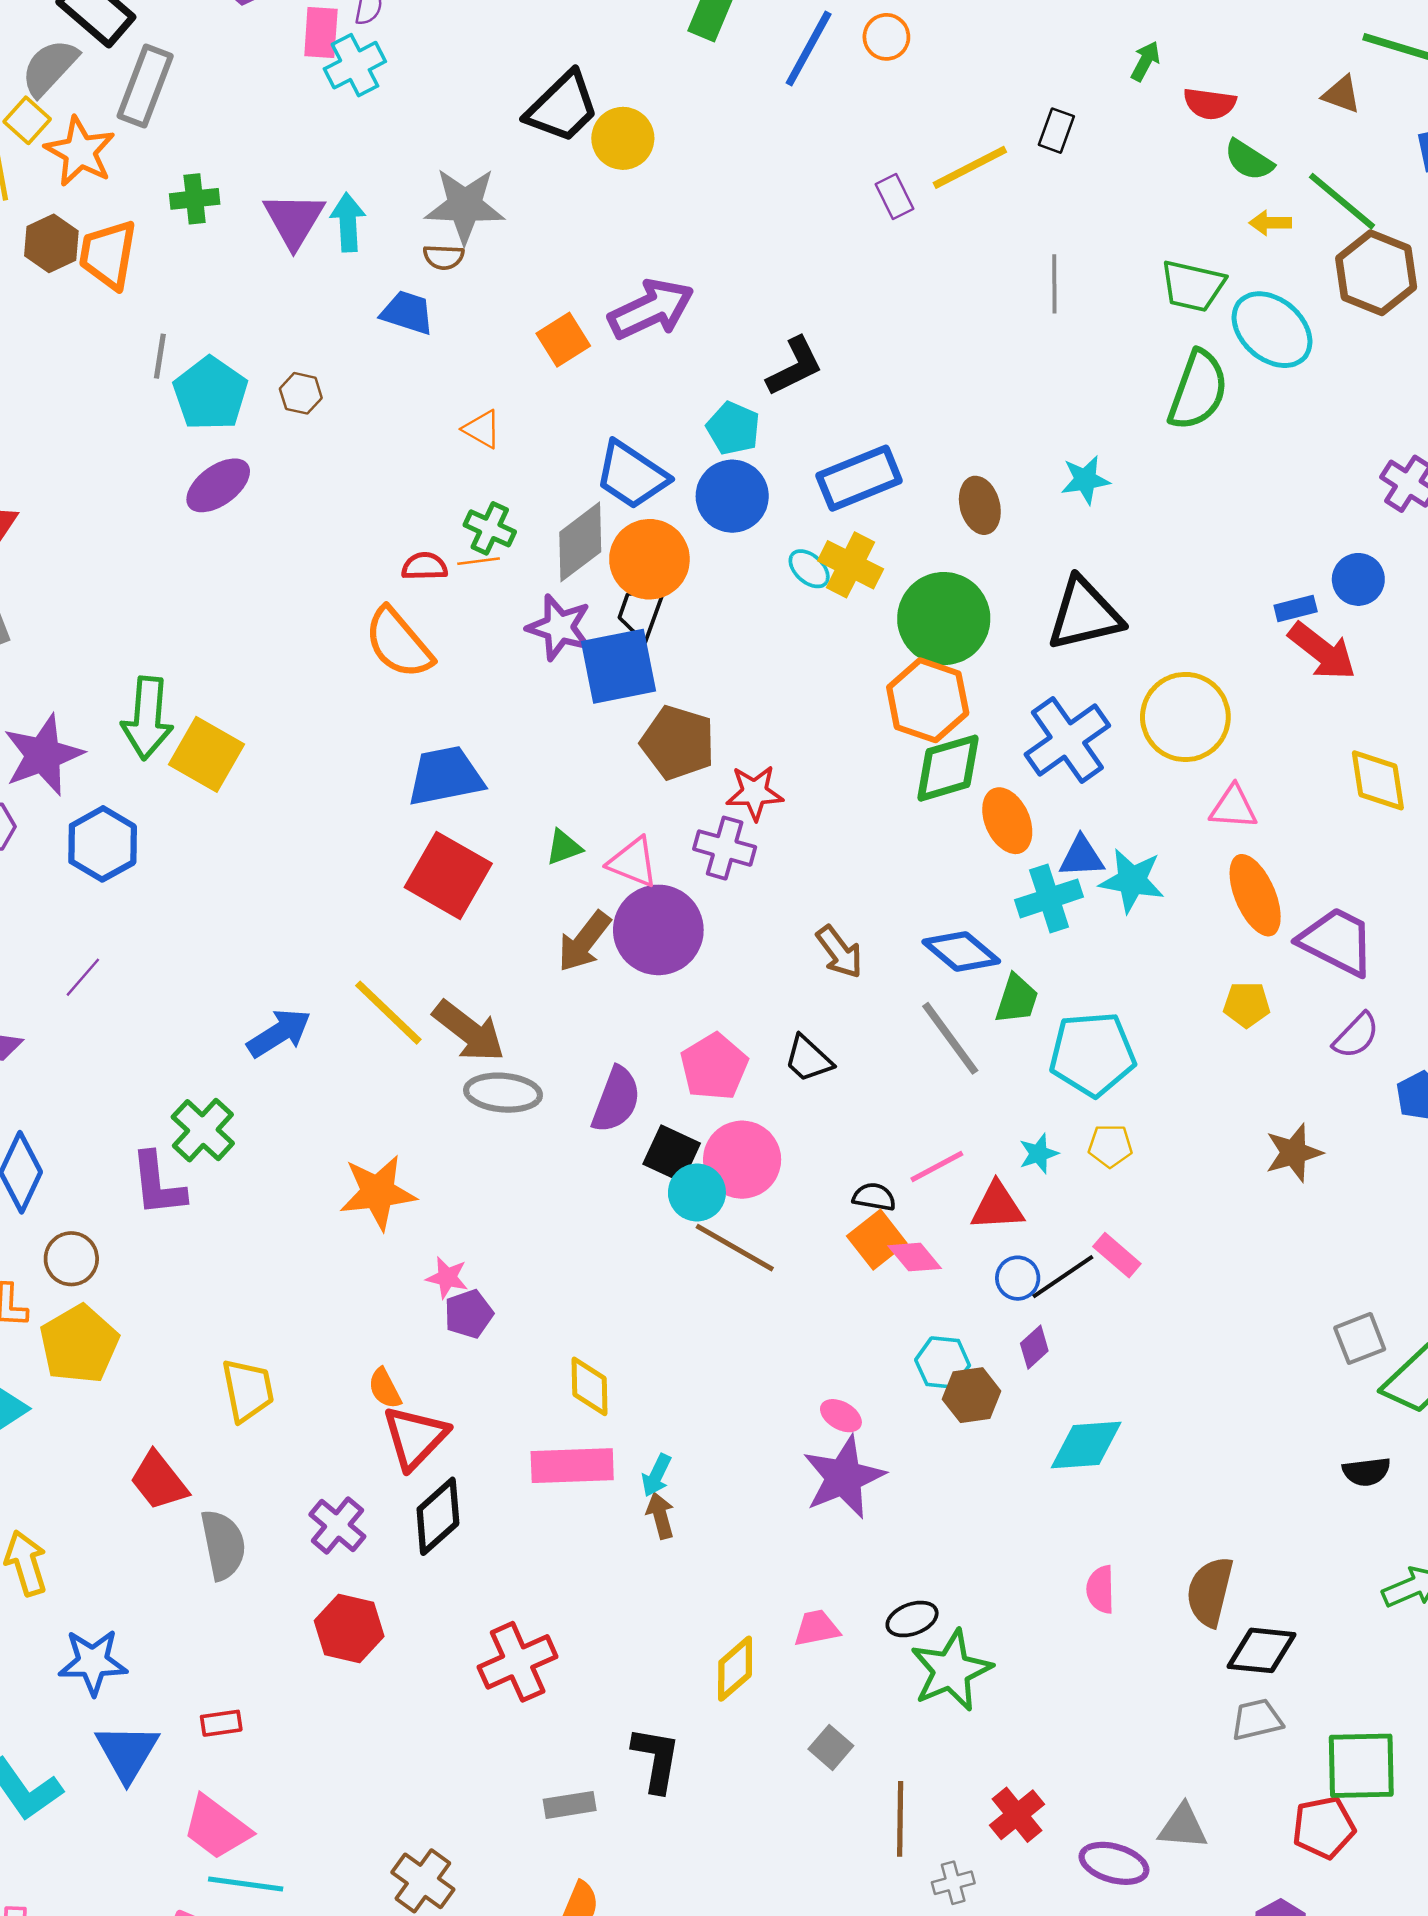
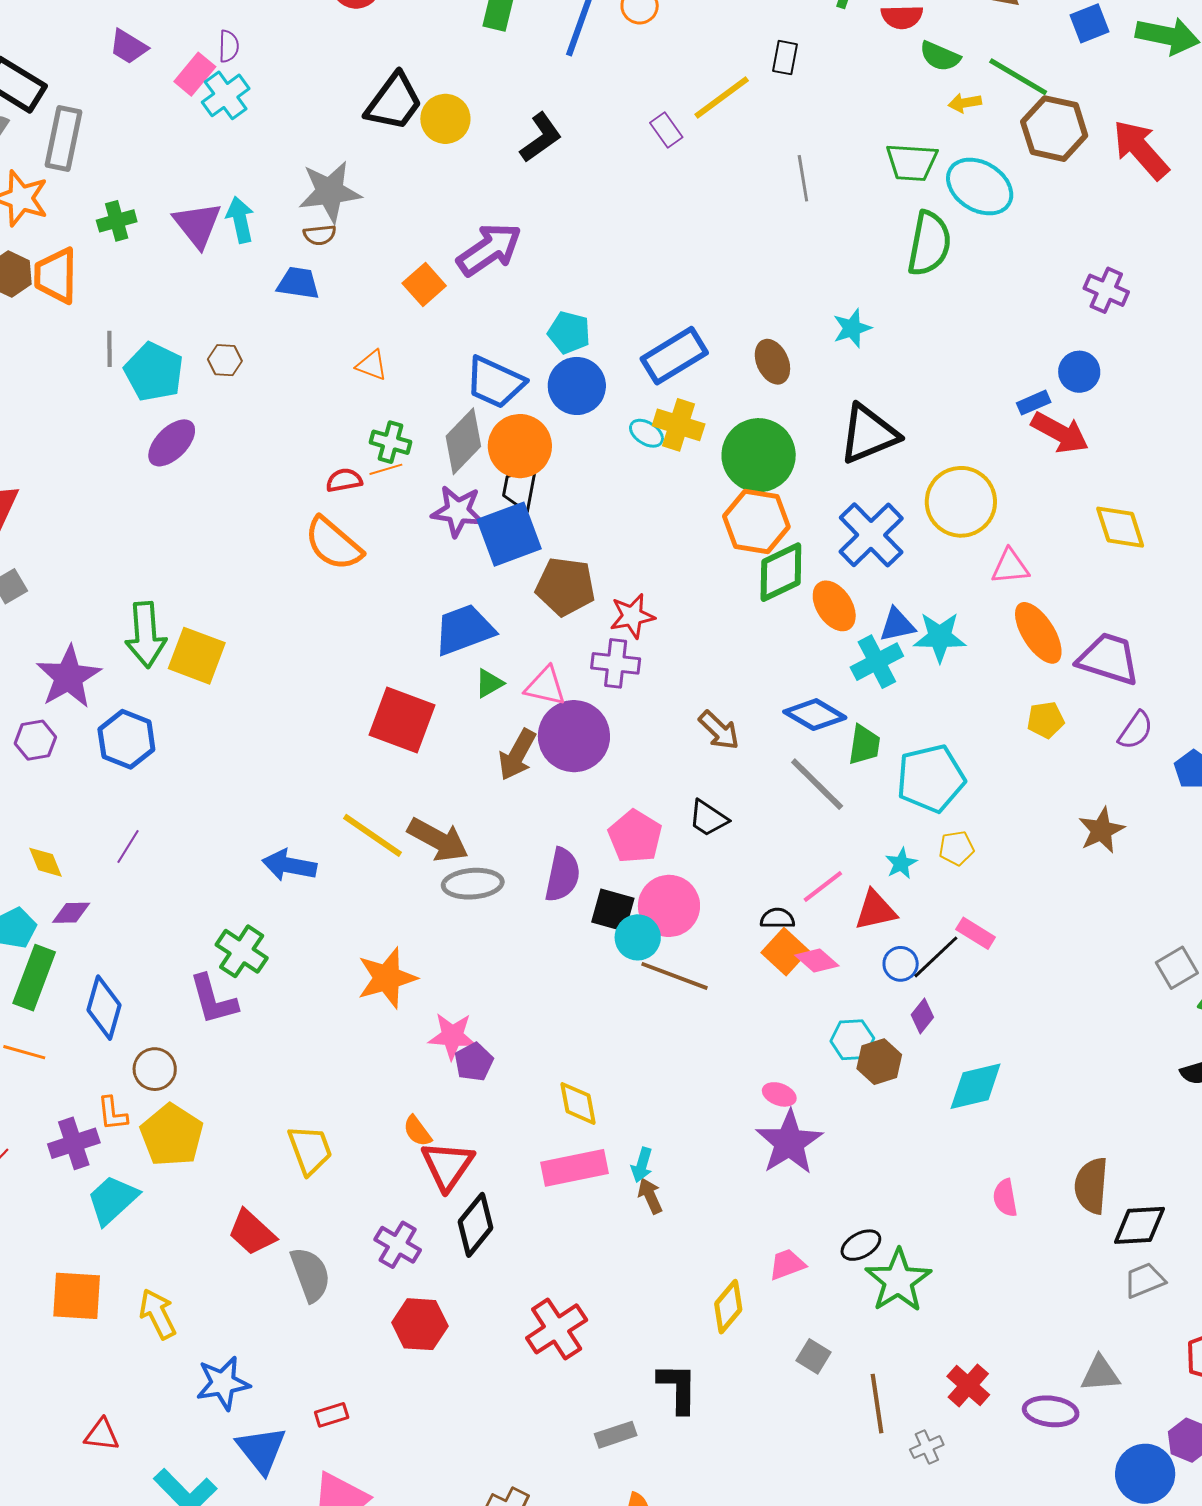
pink rectangle: (321, 33) -> (195, 74), turned 45
black L-shape: (795, 366) -> (541, 138), moved
blue trapezoid: (445, 776) -> (464, 630), moved
blue arrow: (279, 1033) -> (289, 865), turned -128
pink star: (447, 1278) -> (452, 1036), size x1.4

